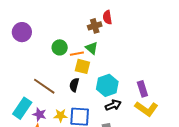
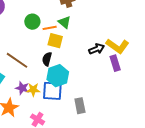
cyan hexagon: (107, 85) -> (58, 76), moved
black arrow: (113, 105) -> (97, 49), moved
yellow L-shape: (146, 109) -> (117, 46), moved
purple star: (39, 114) -> (22, 88), moved

